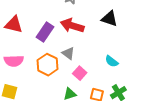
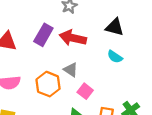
purple rectangle: (45, 32) -> (43, 35), moved
cyan semicircle: (112, 61) -> (115, 57), moved

